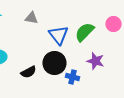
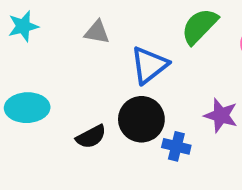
green semicircle: (84, 32) -> (200, 26), moved
blue triangle: (58, 35) -> (149, 65), turned 30

